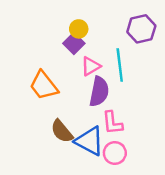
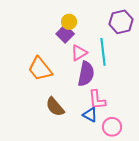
blue triangle: (90, 141) -> (90, 115), moved, size x0.6
pink circle: (115, 153) -> (112, 127), moved

